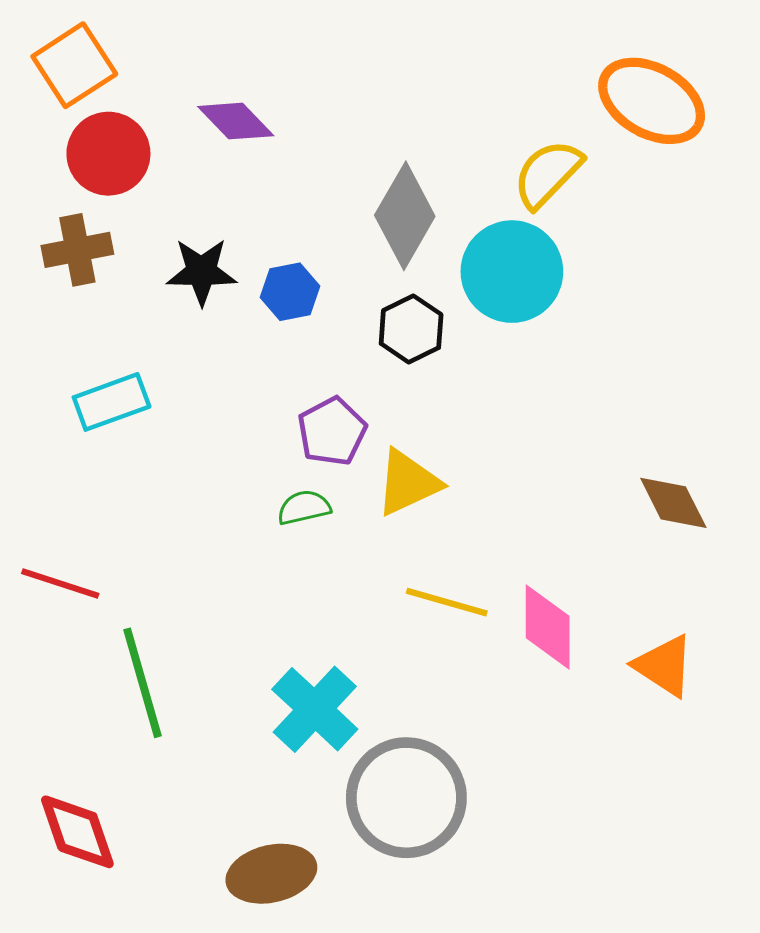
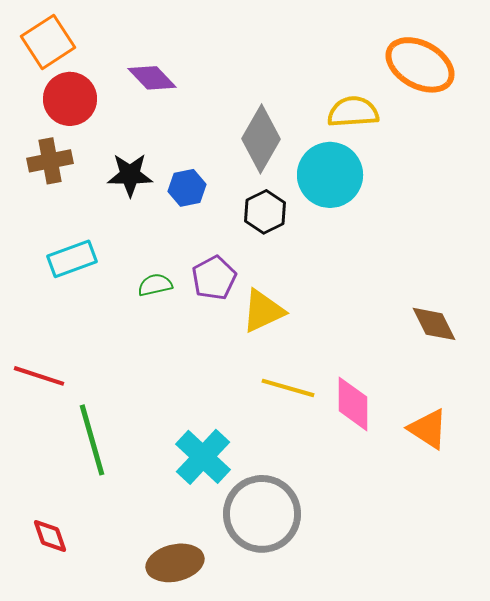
yellow semicircle: (548, 174) -> (353, 112), turned 42
green semicircle: (304, 507) -> (155, 285), moved
red diamond: (77, 832) -> (50, 536), size x0.7

